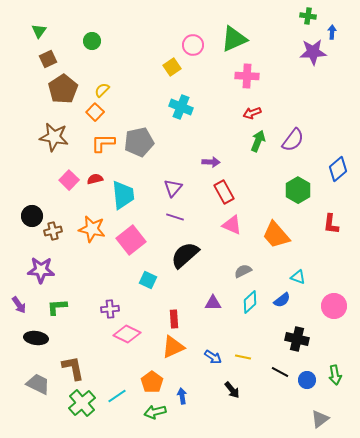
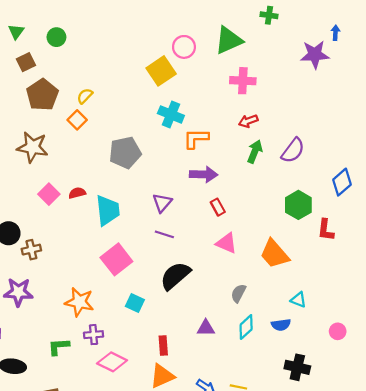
green cross: (308, 16) -> (269, 15), moved
green circle: (92, 41) -> (56, 37), moved
yellow square: (172, 67) -> (161, 71), size x1.5
orange L-shape: (103, 143) -> (196, 138), moved
purple arrow: (211, 162) -> (204, 174), size x1.4
red rectangle: (224, 192) -> (218, 207), size x0.7
red L-shape: (331, 224) -> (326, 230), moved
orange star: (92, 229) -> (79, 302), moved
gray semicircle: (243, 271) -> (238, 293), turned -36
blue semicircle: (282, 300) -> (281, 325), turned 30
pink circle: (334, 306) -> (338, 331), size x0.6
green L-shape: (57, 307) -> (59, 347), moved

